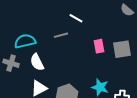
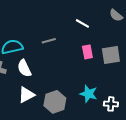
white line: (76, 18) -> (82, 23), moved

